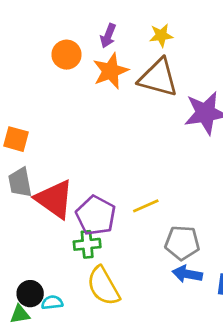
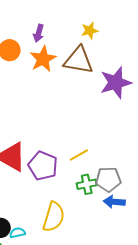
yellow star: (161, 35) -> (90, 31), moved
green cross: (87, 244) -> (87, 184), moved
yellow semicircle: (103, 286) -> (54, 217), turned -128

